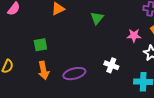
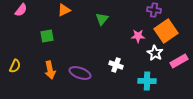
green square: (40, 45) -> (47, 36), moved
purple ellipse: (74, 74) -> (80, 73), turned 35

